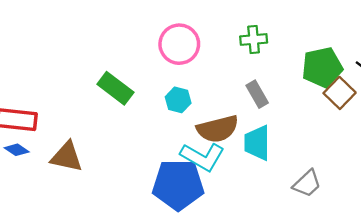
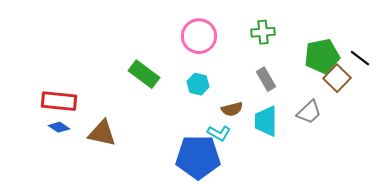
brown semicircle: (218, 129) -> (232, 109), size x0.6
cyan L-shape: (203, 157) -> (219, 133), size x0.6
gray trapezoid: (307, 184) -> (309, 112), moved

